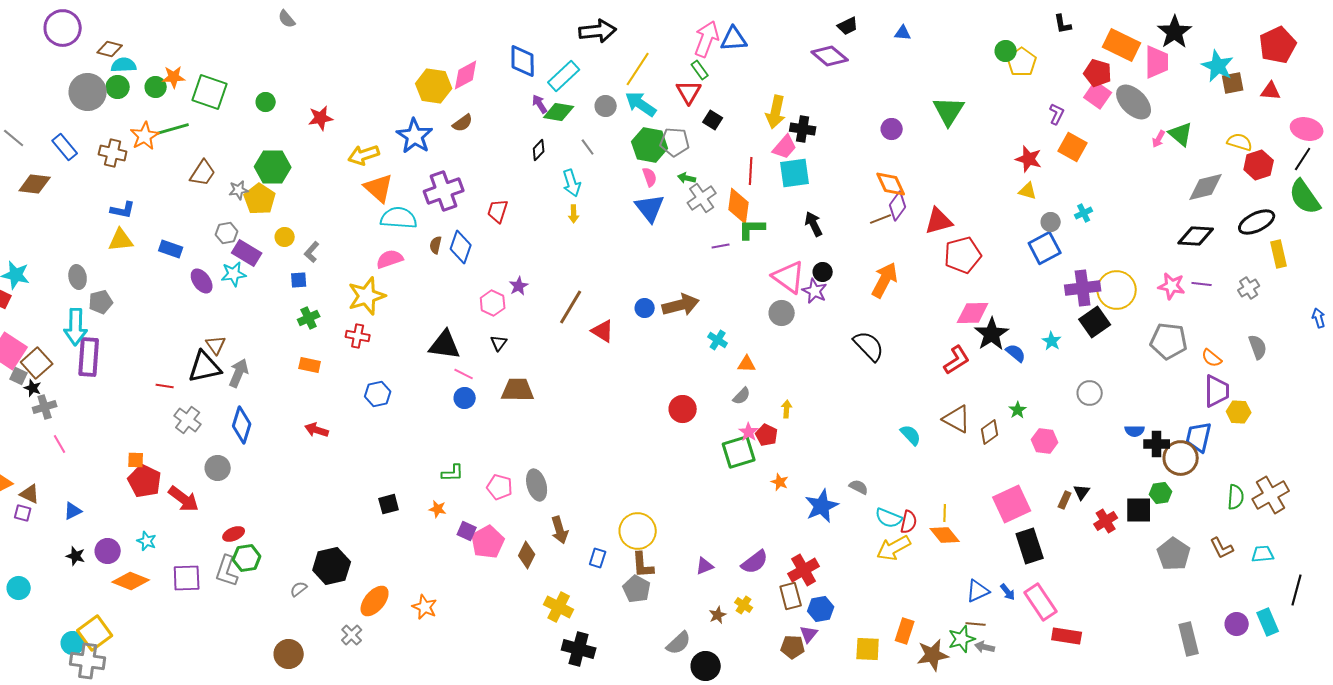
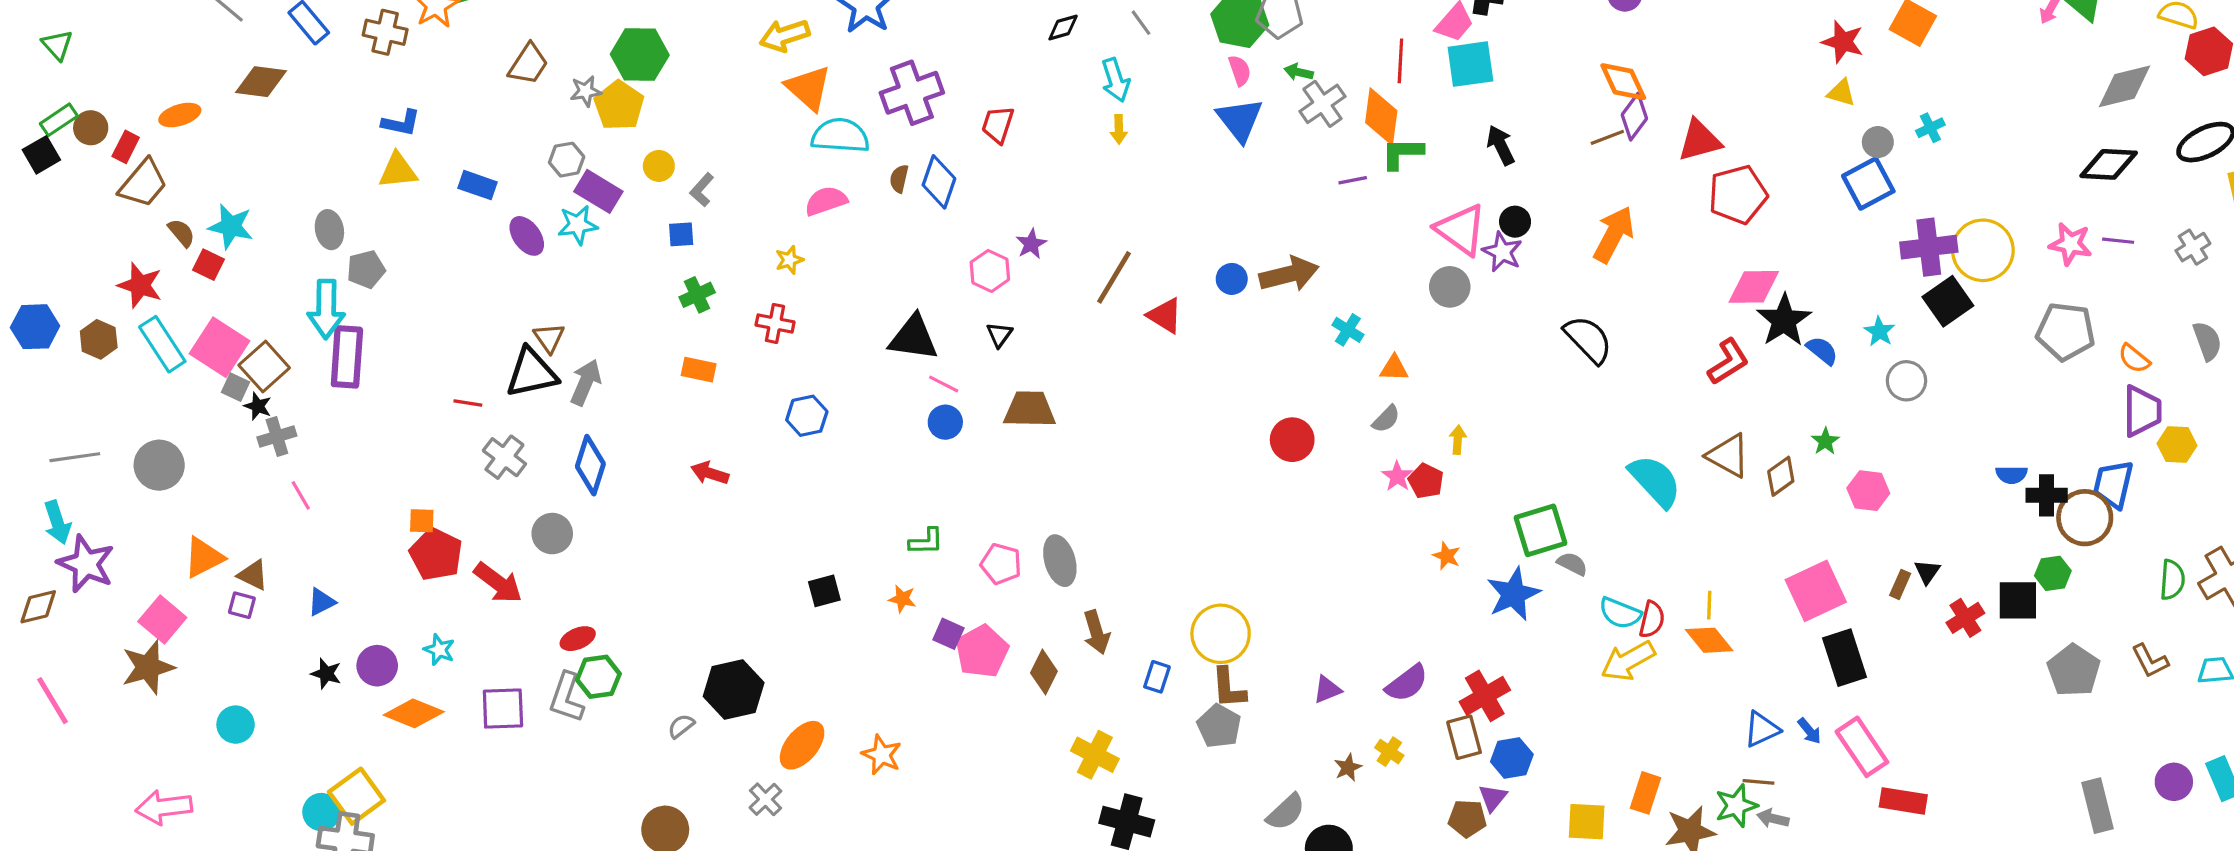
black diamond: (539, 150) -> (1063, 27), turned 30
yellow star: (367, 296) -> (789, 260), size x0.5
gray circle: (1090, 393) -> (1906, 381), moved
cyan semicircle: (911, 435) -> (1655, 481), size x1.6
green square: (739, 452) -> (1540, 530), moved

